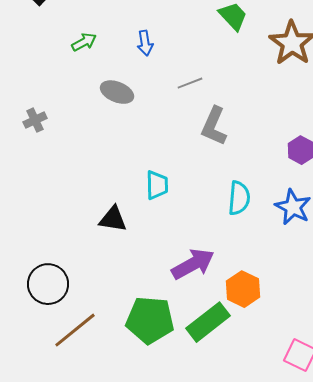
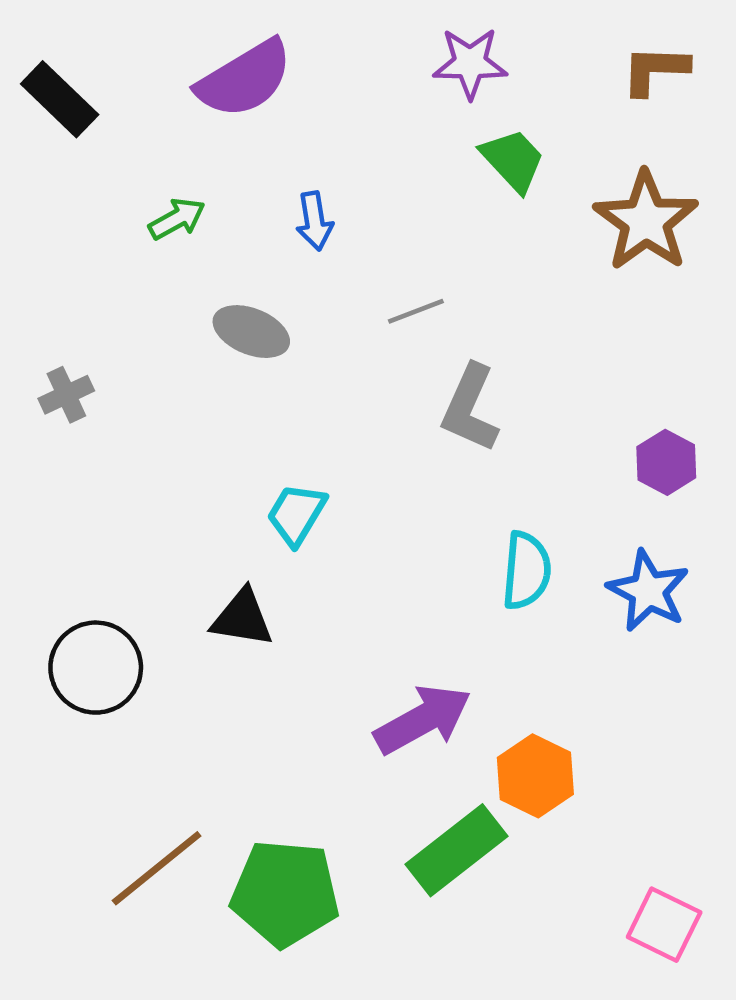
cyan trapezoid: (157, 185) -> (296, 514), moved, turned -148
black circle: (48, 284) -> (96, 668), moved
green pentagon: (150, 320) -> (285, 893), moved

